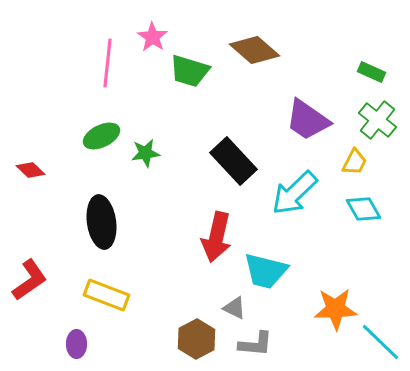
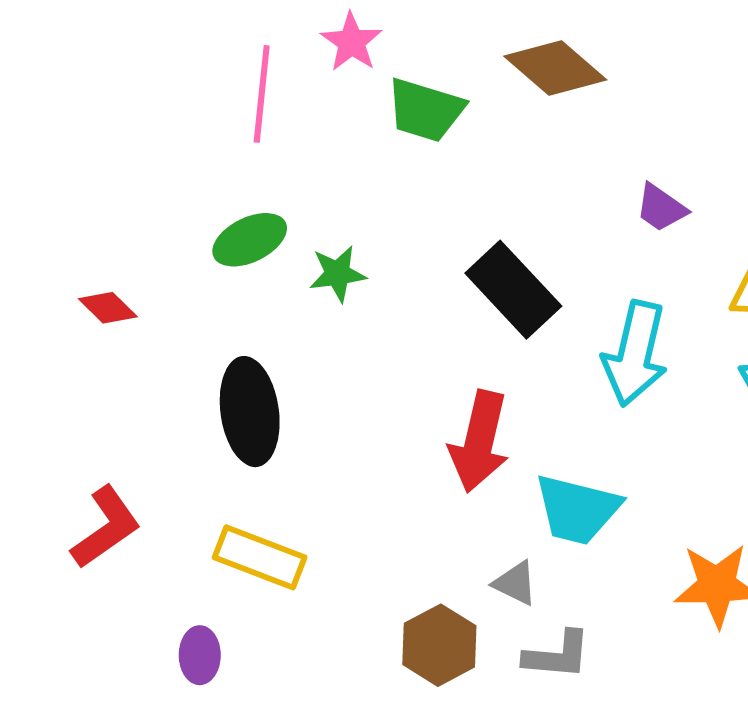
purple trapezoid: (308, 120) -> (661, 208), size x0.6
cyan arrow: (294, 193) -> (635, 354), turned -33

